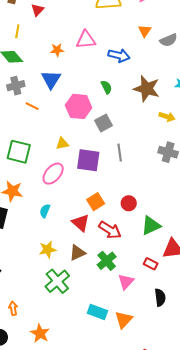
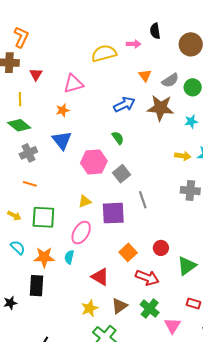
pink triangle: (86, 40) -> (73, 84), moved
blue arrow: (119, 56) -> (124, 104), turned -30
brown star: (147, 89) -> (161, 108), moved
orange line: (32, 106) -> (30, 184), moved
cyan semicircle: (45, 211) -> (69, 257), moved
red triangle: (81, 223) -> (100, 277), moved

